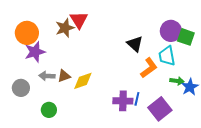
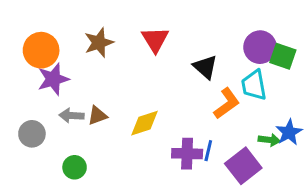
red triangle: (79, 20) -> (155, 40), moved
yellow diamond: (83, 81) -> (144, 123), moved
green arrow: (177, 81) -> (269, 140), moved

